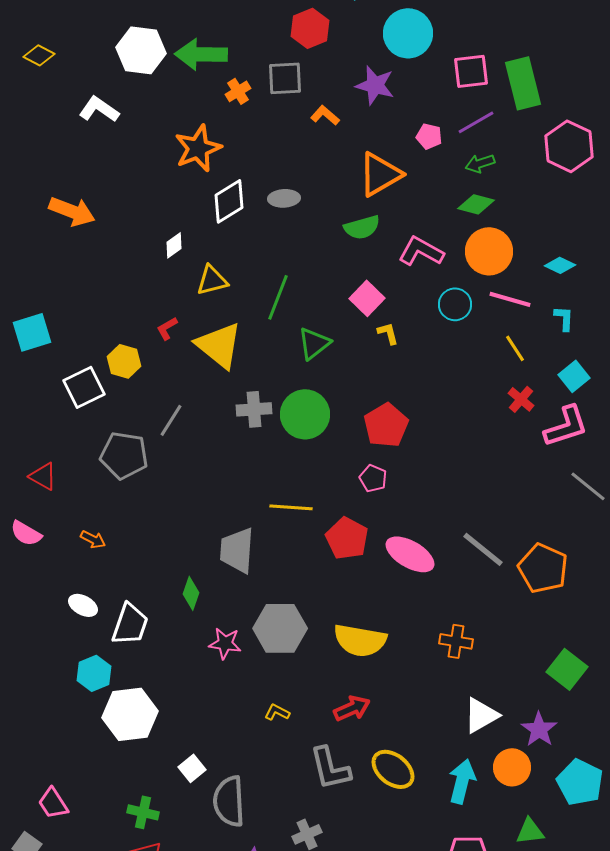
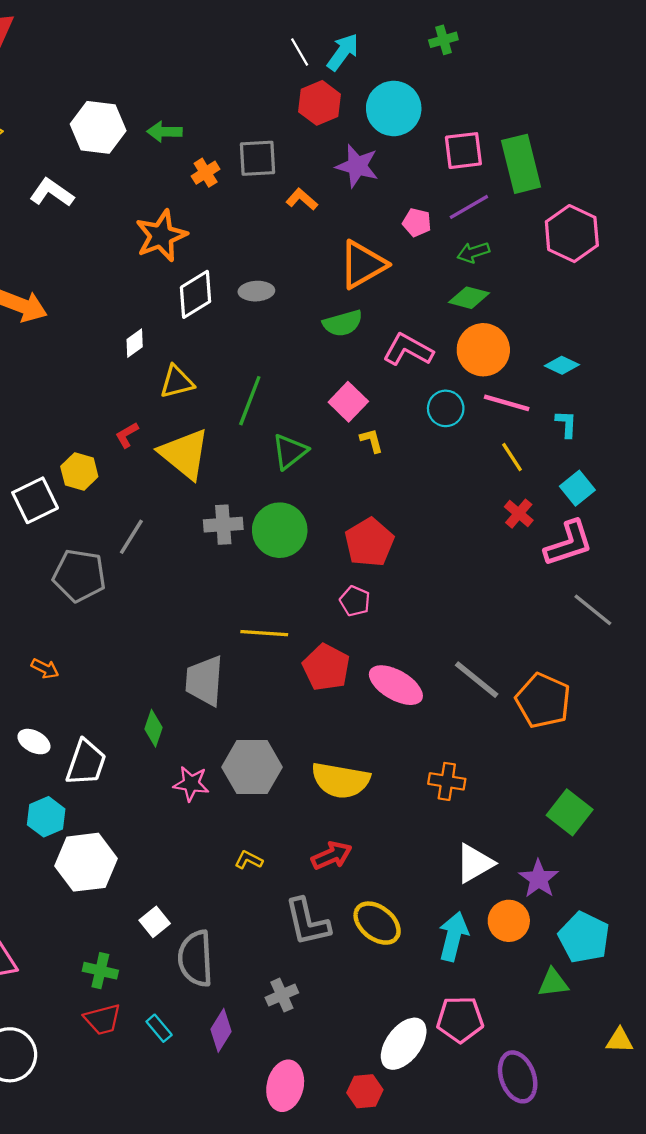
red hexagon: (310, 28) -> (320, 103), moved
green arrow: (201, 54) -> (165, 132), size x0.6
green triangle: (530, 831) -> (553, 983), moved

